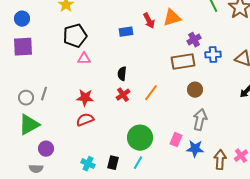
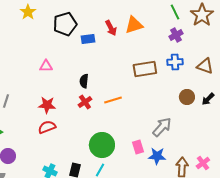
black pentagon: (75, 36) -> (65, 24), moved
purple cross: (194, 40) -> (176, 35), moved
brown circle: (195, 90) -> (187, 97), moved
orange line: (151, 93) -> (113, 100), turned 36
gray arrow: (200, 120) -> (162, 127), turned 30
pink rectangle: (176, 140) -> (138, 147), turned -40

